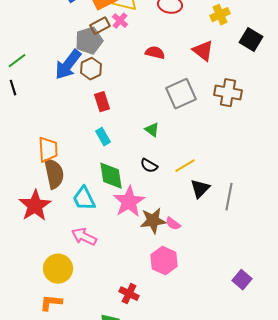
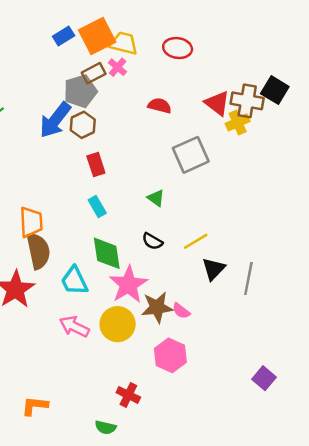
yellow cross: (220, 15) -> (238, 122), moved
brown cross: (228, 93) -> (247, 101), moved
yellow circle: (58, 269) -> (118, 324), moved

